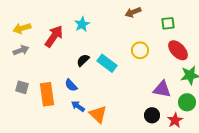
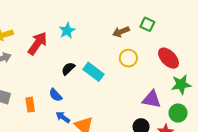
brown arrow: (133, 12) -> (121, 32), moved
green square: (168, 23) -> (147, 24), moved, turned 32
orange rectangle: (47, 94) -> (30, 105), size x0.6

